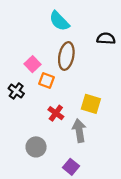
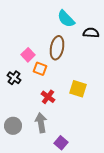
cyan semicircle: (59, 21) -> (66, 19), moved
gray arrow: (79, 131) -> (41, 123), moved
gray circle: (36, 147) -> (13, 126), moved

